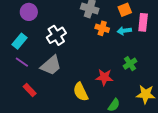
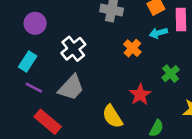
orange cross: (102, 28) -> (132, 48), moved, turned 32
red star: (104, 77) -> (140, 95), turned -30
red rectangle: (30, 90) -> (48, 122), size x1.5

